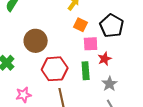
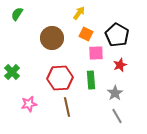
brown circle: (36, 41) -> (52, 38), moved
red star: (105, 59) -> (120, 65), moved

